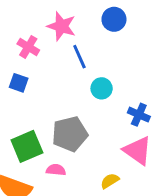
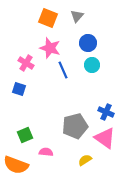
cyan circle: (102, 88) -> (92, 65), moved
gray pentagon: (70, 134) -> (75, 126), moved
green square: (27, 146) -> (25, 135), size x0.7

